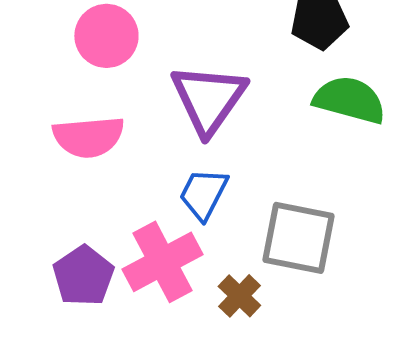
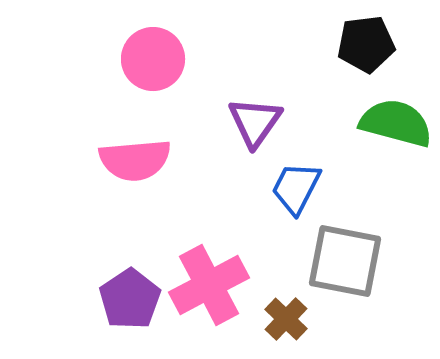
purple triangle: (208, 99) -> (255, 122), size x0.7
blue trapezoid: (203, 194) -> (296, 188), moved

